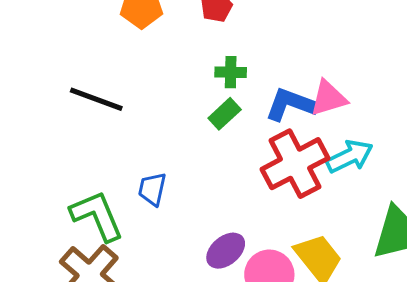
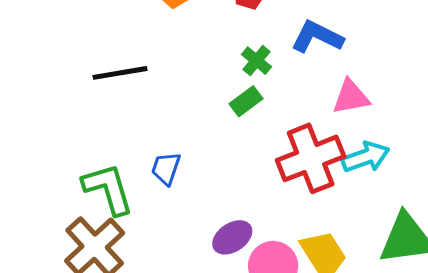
green cross: (231, 72) -> (257, 61), turned 32
black line: (96, 99) -> (120, 73), turned -36
blue L-shape: (291, 104) -> (317, 37), moved

